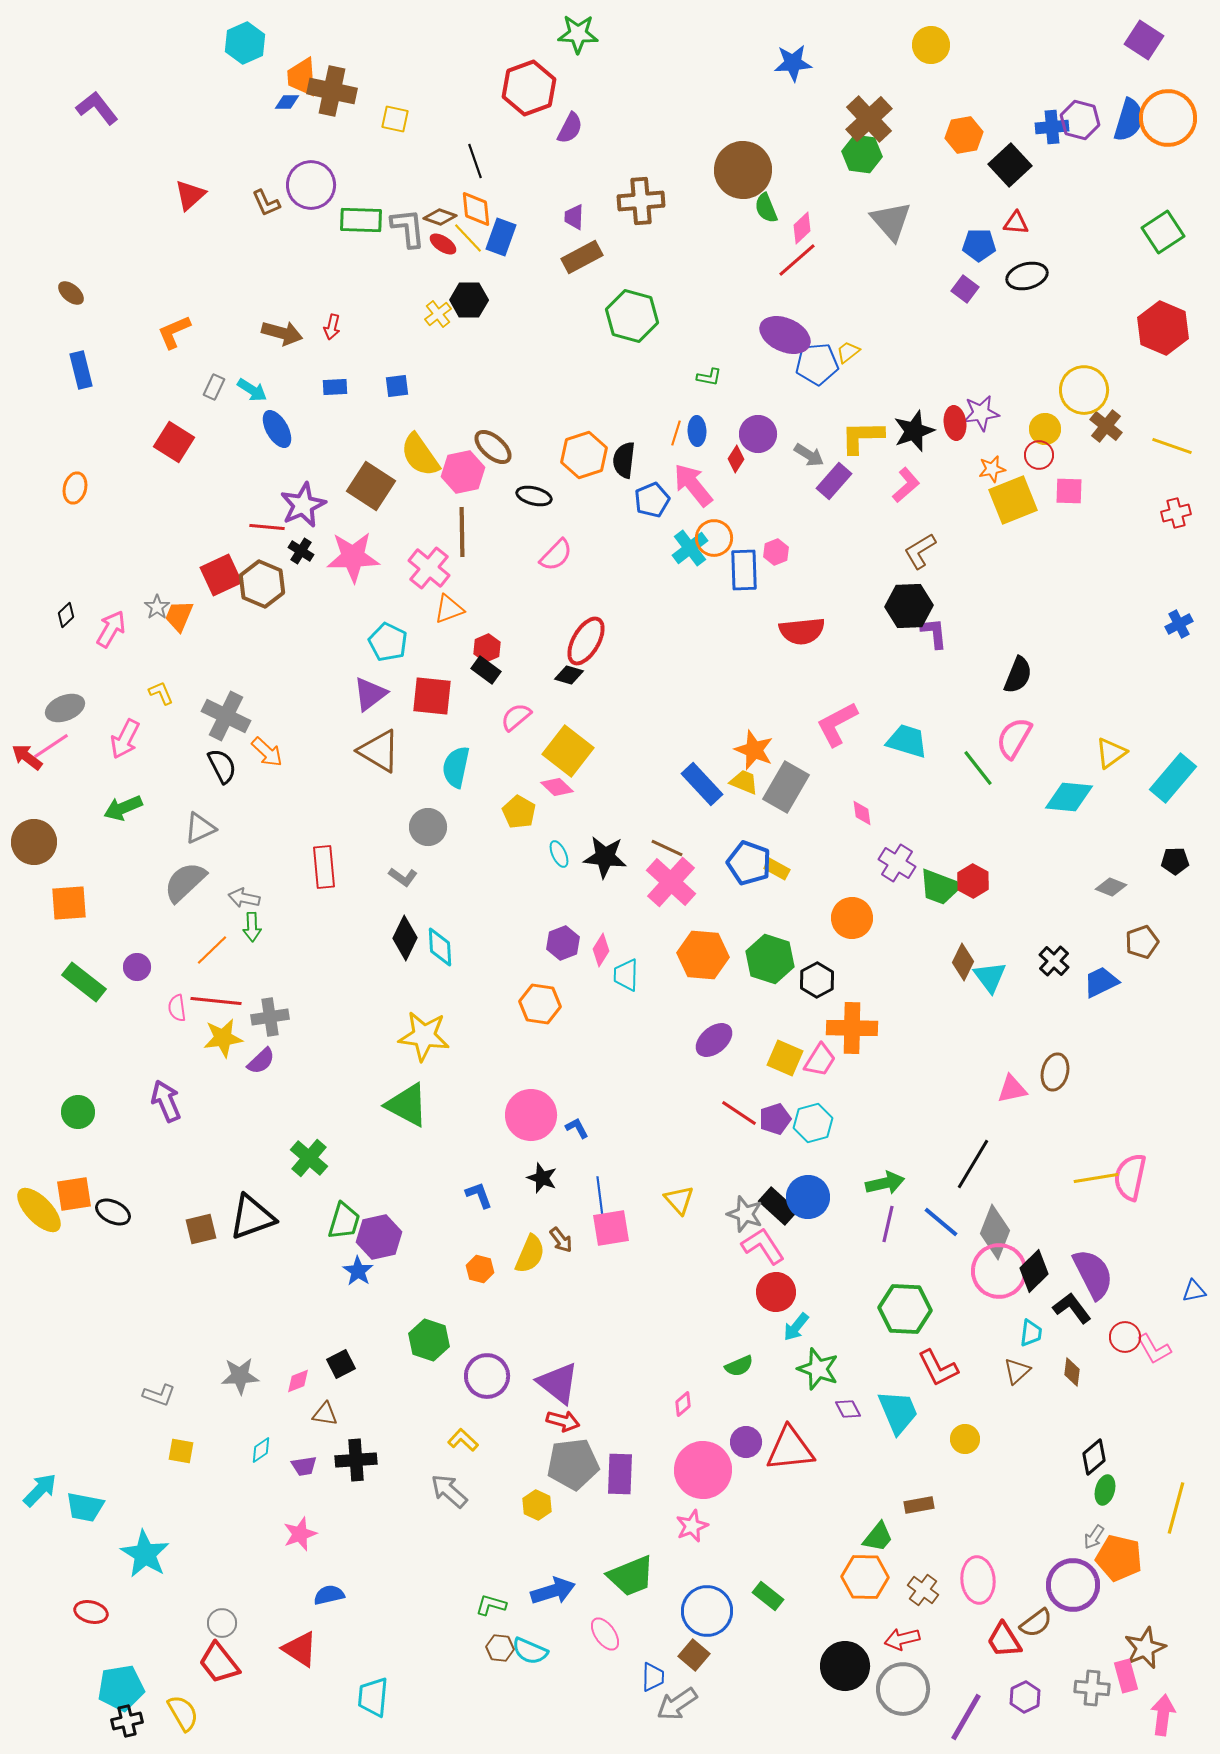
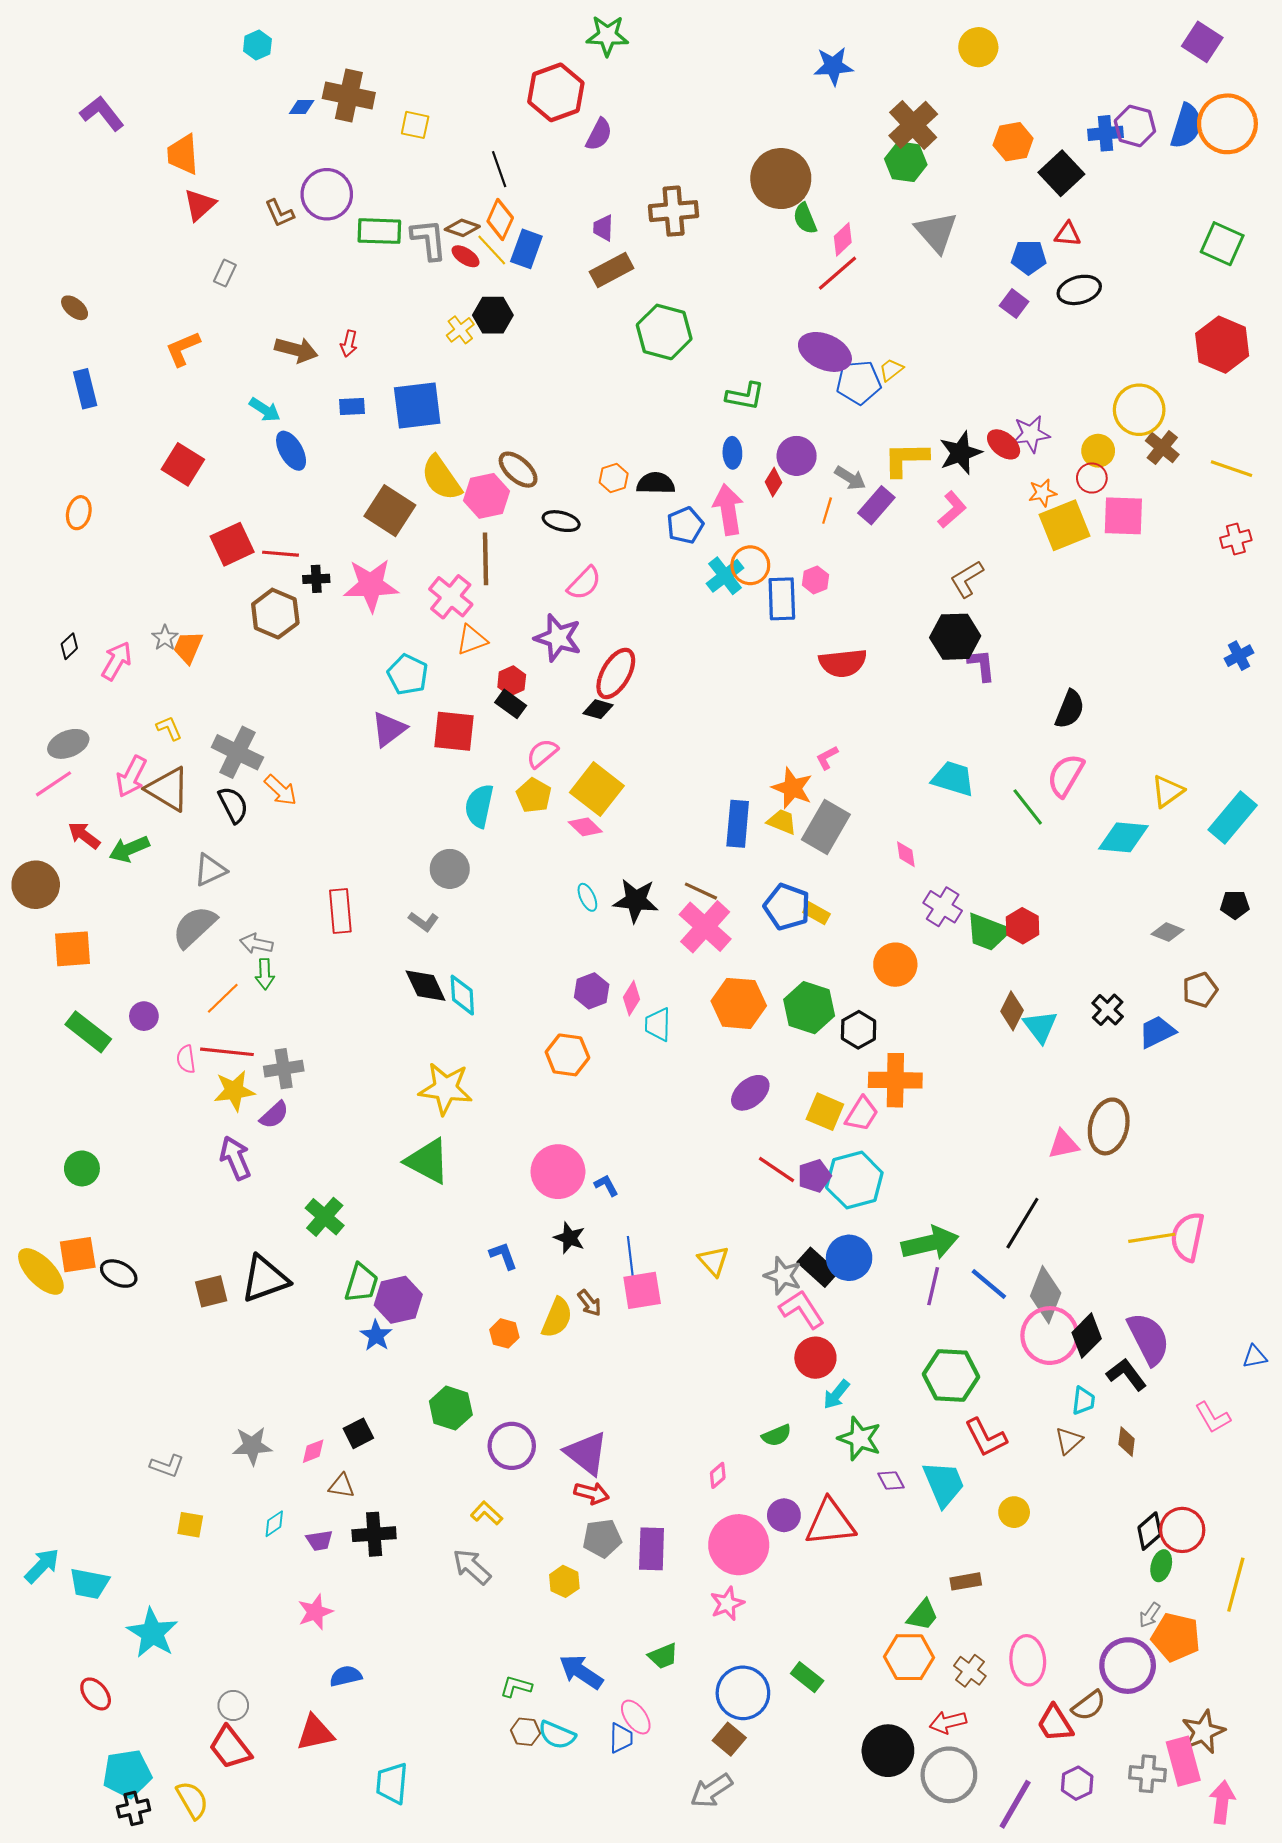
cyan hexagon: (245, 43) -> (257, 45), size x0.7
orange trapezoid: (302, 77) -> (183, 154), moved
orange diamond: (476, 209) -> (500, 219), turned 30
green square: (1163, 232) -> (1222, 244), turned -33
green L-shape: (709, 377) -> (745, 396), size x1.5
blue square: (397, 386) -> (417, 406), size x2.0
gray rectangle: (214, 387) -> (225, 273), moved
red ellipse: (955, 423) -> (1004, 444), turned -44
orange line: (676, 433) -> (827, 511), moved
orange hexagon: (584, 455) -> (614, 478), size x0.6
black semicircle: (624, 460) -> (656, 483), turned 84
pink arrow: (693, 485) -> (728, 510), turned 30
pink square: (1069, 491) -> (1123, 516), size x1.4
purple star: (303, 505) -> (558, 638), moved, turned -30
black cross: (301, 551) -> (316, 579), turned -35
red square: (221, 575) -> (232, 544), moved
pink L-shape: (837, 724) -> (827, 758), moved, size x0.5
brown triangle: (379, 751) -> (168, 789), moved
red arrow: (27, 757) -> (84, 835), moved
blue rectangle: (702, 784) -> (738, 824), turned 48
yellow pentagon: (519, 812) -> (534, 795), moved
black diamond: (405, 938) -> (426, 986), turned -51
brown ellipse: (1055, 1072) -> (1109, 1126), size x1.4
purple arrow: (166, 1101) -> (235, 1158), moved
cyan hexagon: (813, 1123) -> (854, 1180), size x1.4
green arrow: (885, 1183) -> (930, 1243), size x1.4
red circle: (1125, 1337) -> (1182, 1530), moved, size x1.4
gray pentagon: (573, 1464) -> (602, 1538), size x0.7
green trapezoid: (631, 1576) -> (663, 1656), size x0.6
blue arrow: (553, 1591) -> (581, 1672), turned -129
red ellipse: (91, 1612) -> (96, 1694), turned 36
red triangle: (300, 1649) -> (315, 1733), turned -45
pink rectangle: (1126, 1676) -> (1183, 1761), size x1.4
blue trapezoid: (653, 1677) -> (621, 1738), moved

